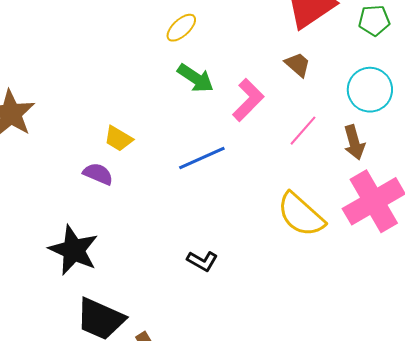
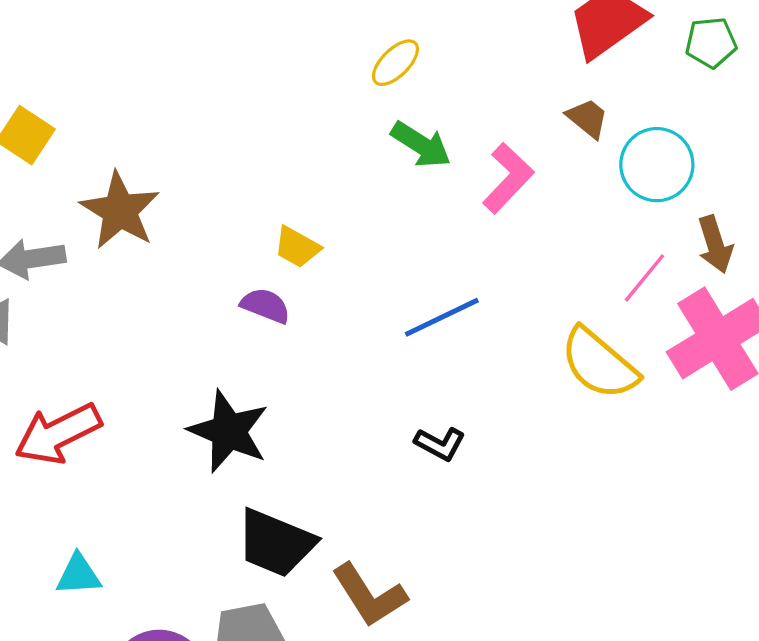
cyan circle: (370, 90) -> (657, 165), moved
pink line: (303, 131) -> (644, 278), moved
brown arrow: (354, 142) -> (715, 244), moved
blue line: (202, 158) -> (442, 317), moved

